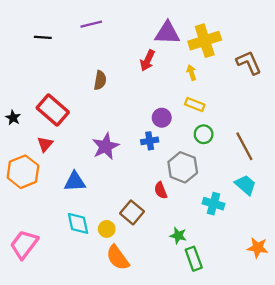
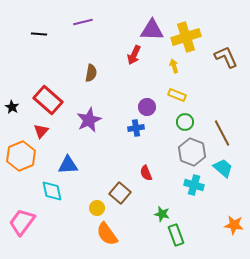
purple star: (106, 146) -> (89, 120), moved
gray hexagon: (183, 167) -> (192, 152), moved
cyan diamond: (78, 223) -> (52, 191), moved

